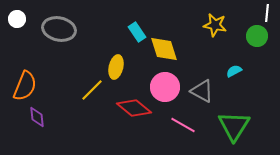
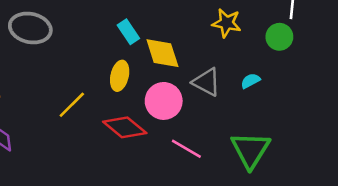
yellow ellipse: (116, 67) -> (120, 76), moved
gray triangle: (202, 91) -> (206, 82), moved

